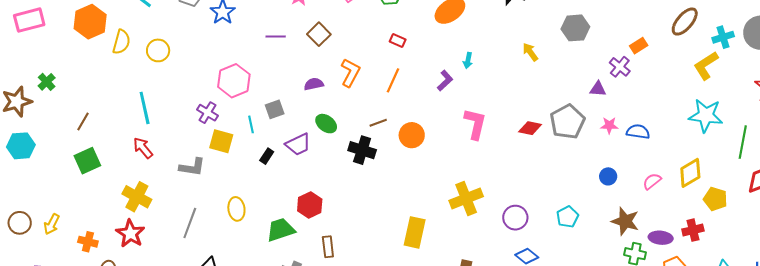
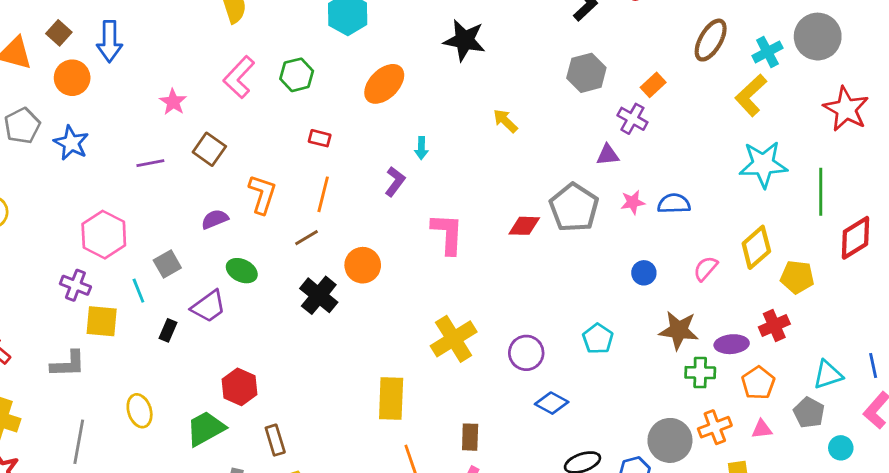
gray hexagon: (575, 28) -> (586, 73), moved
brown line: (378, 123) -> (307, 238), moved
black cross: (362, 150) -> (319, 295), moved, turned 32

